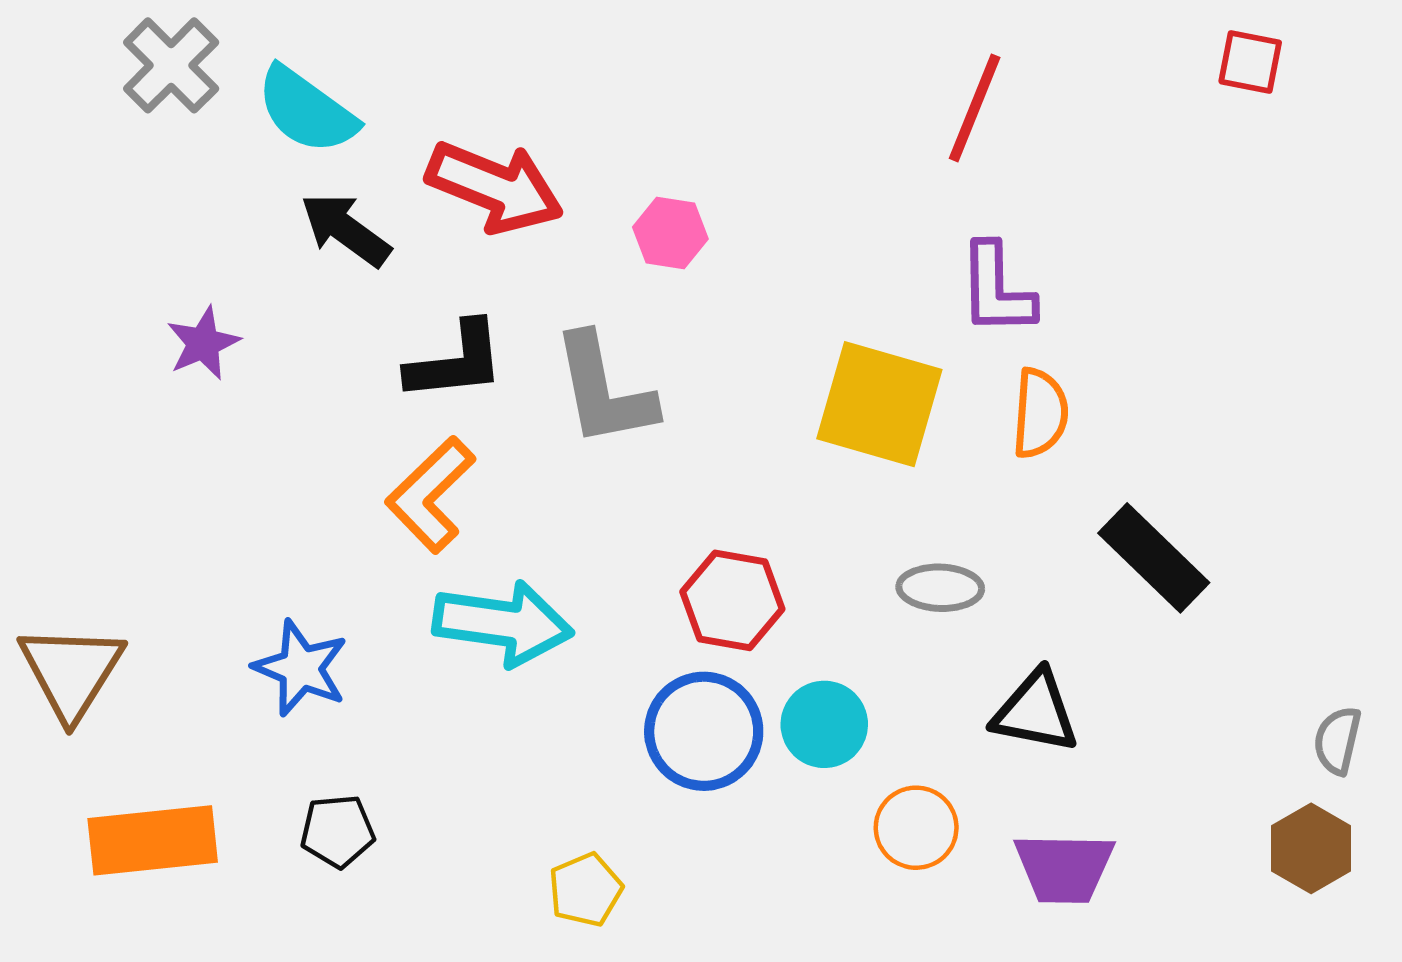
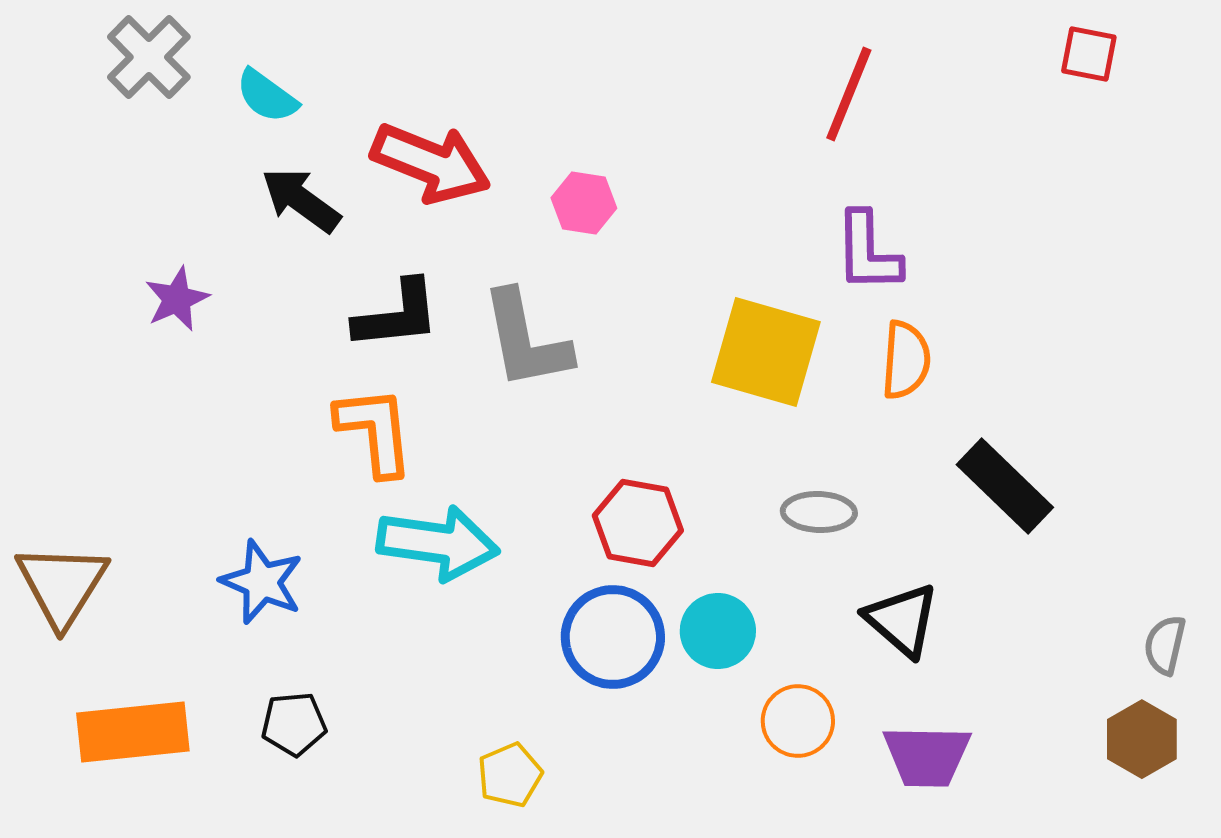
cyan semicircle: (307, 110) -> (267, 96), size x0.7
orange L-shape: (430, 495) -> (375, 431), turned 128
black triangle: (1035, 712) -> (902, 620), turned 30

